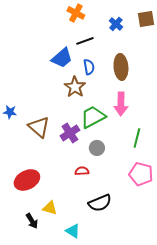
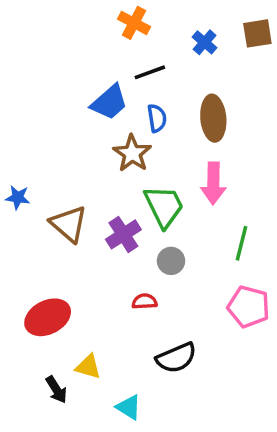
green trapezoid: (93, 117) -> (164, 206), turned 92

